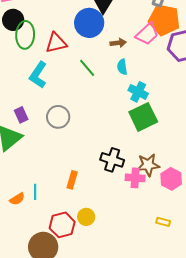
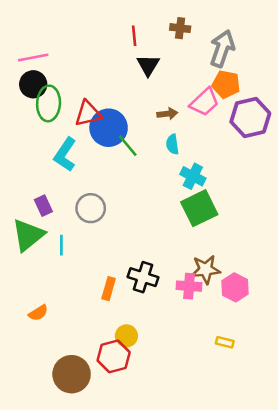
orange pentagon: (164, 20) -> (226, 84), size x0.7
blue circle: (89, 23) -> (109, 128), moved
black cross: (112, 160) -> (143, 277), moved
cyan line: (35, 192) -> (61, 245), moved
red hexagon: (62, 225) -> (114, 356), moved

